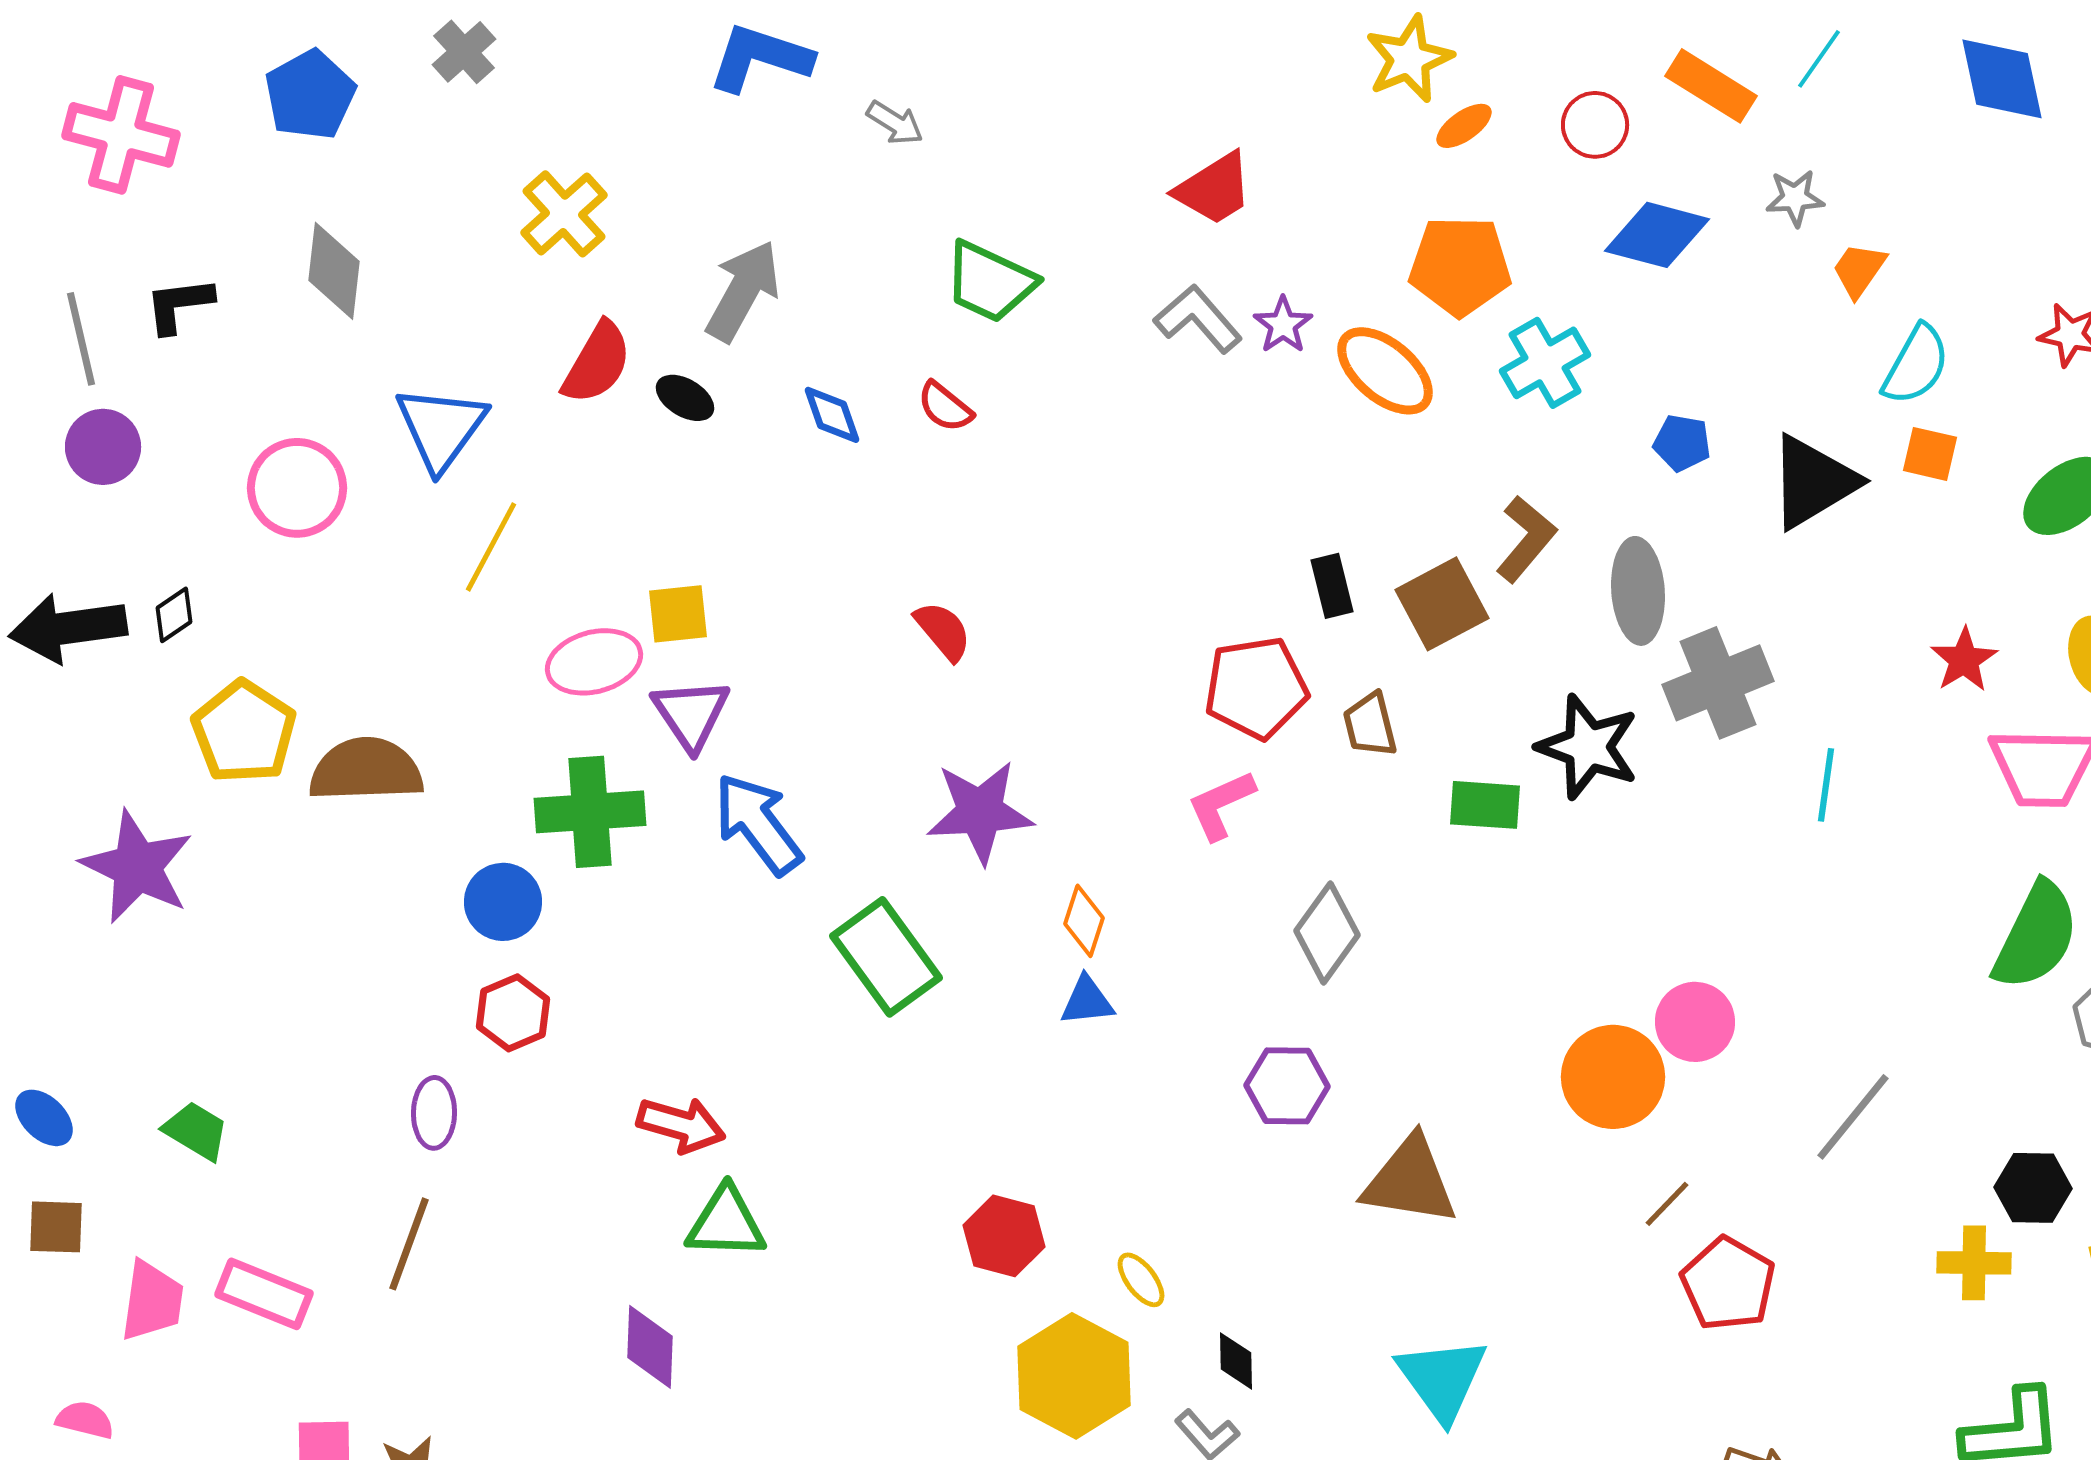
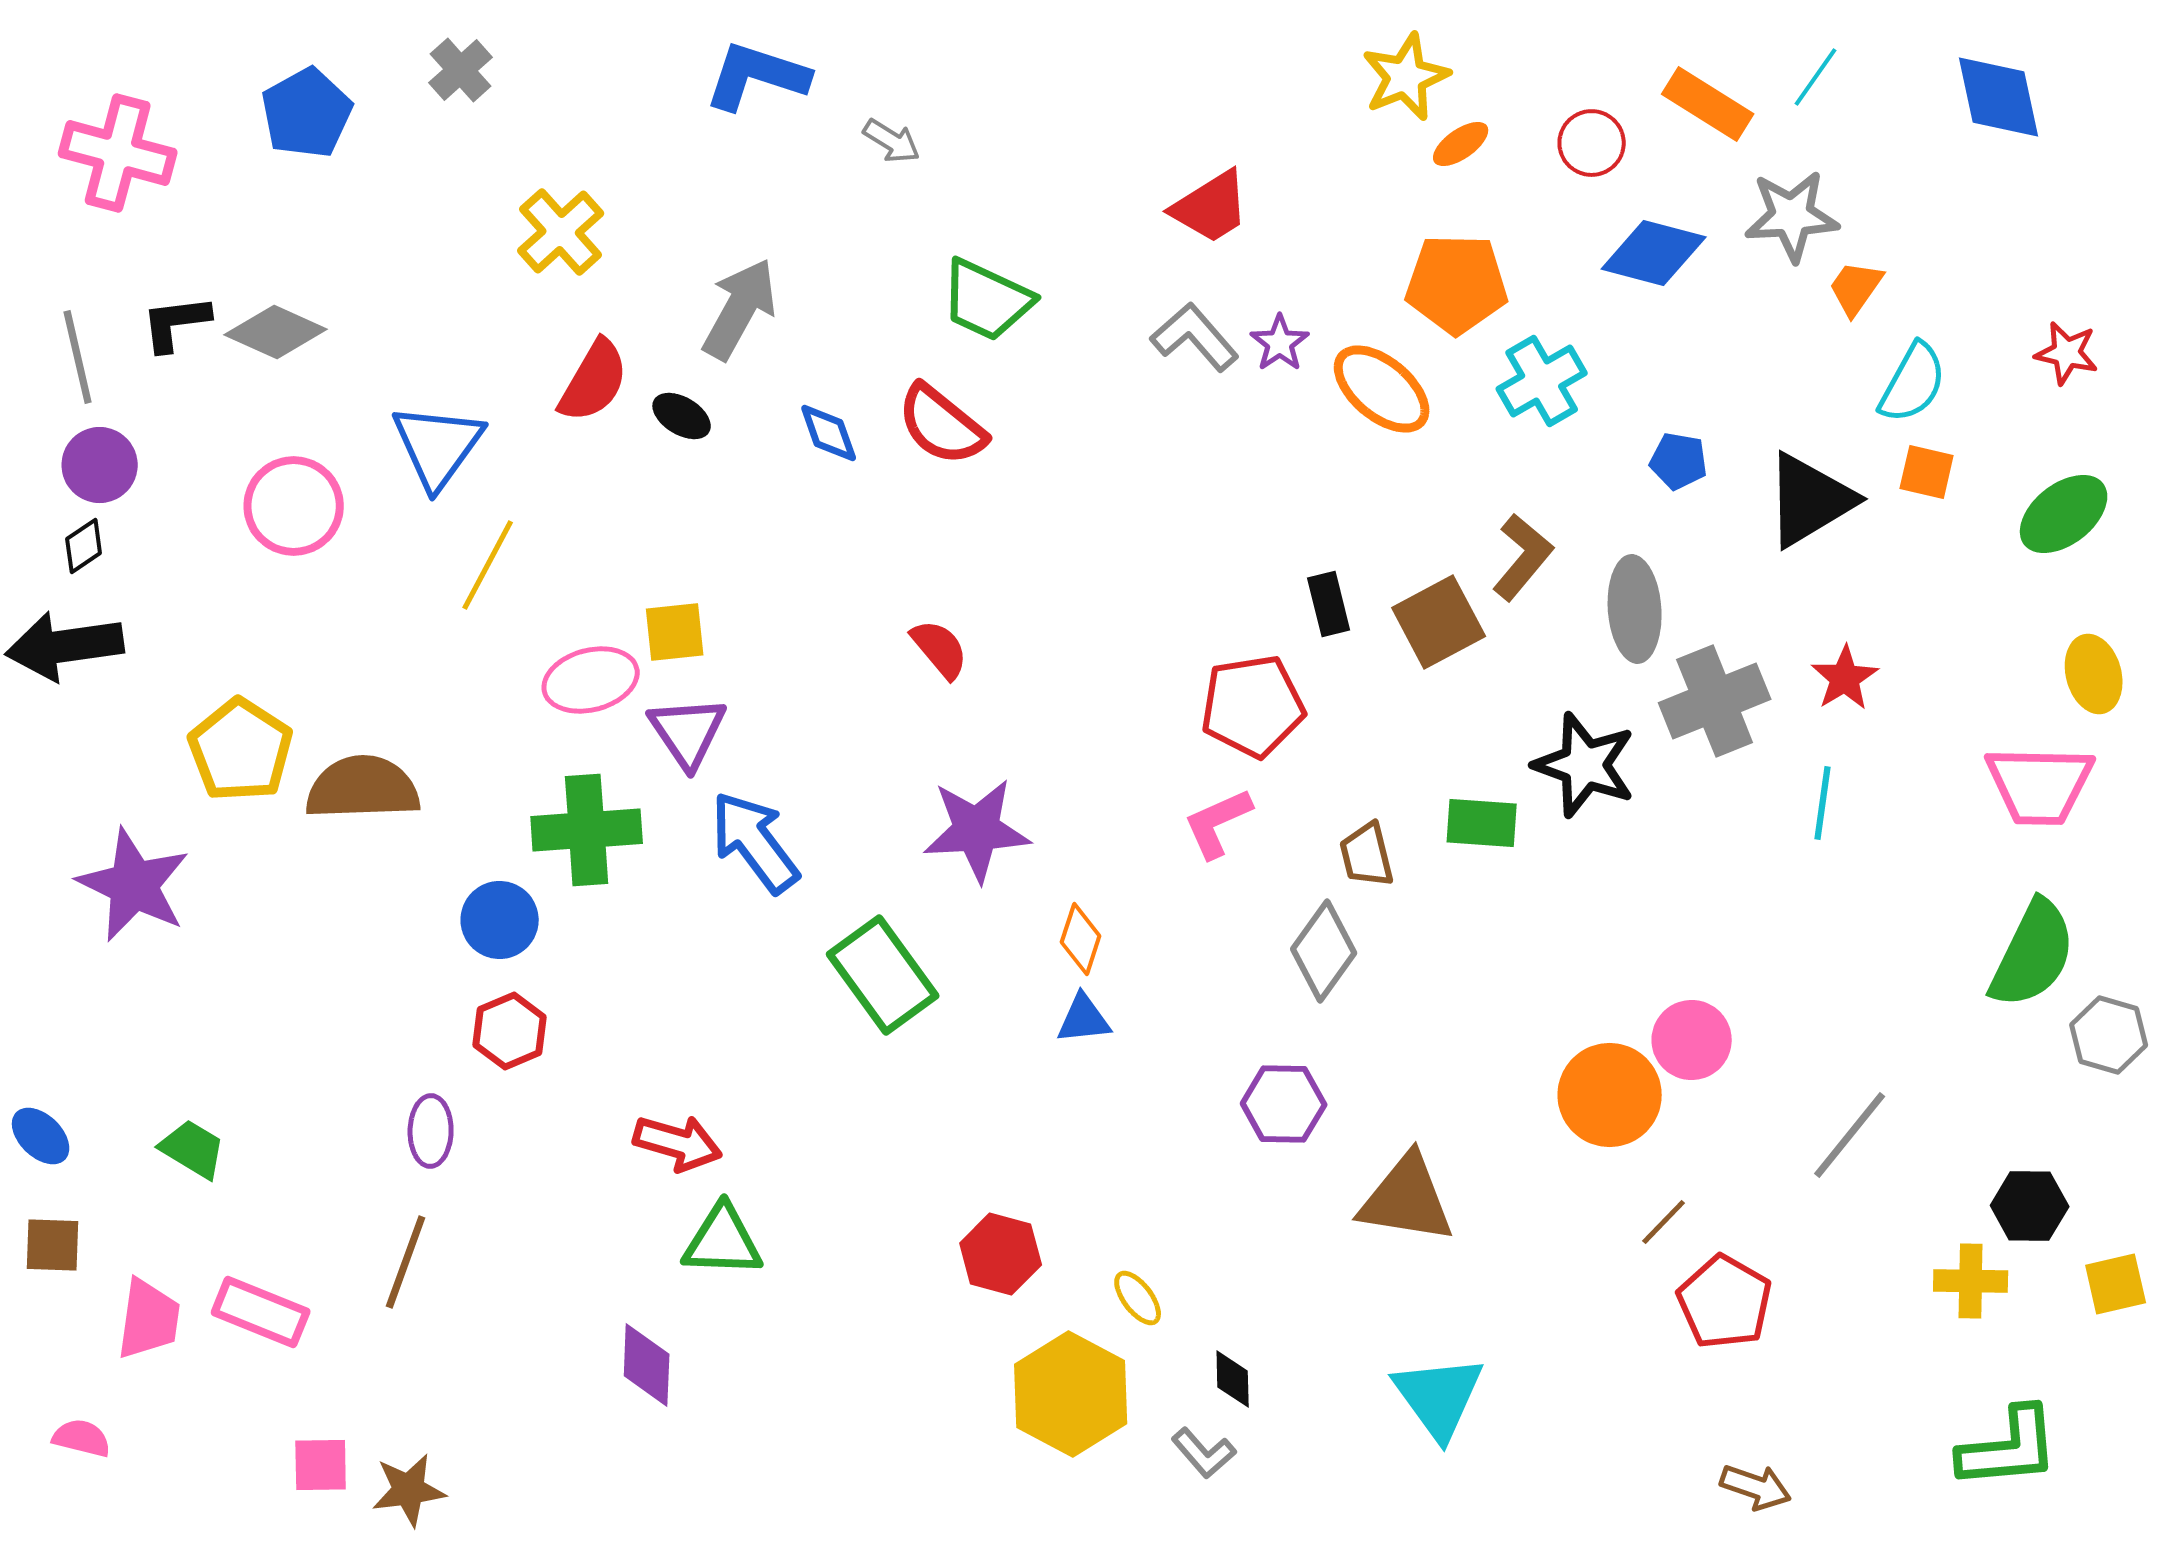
gray star: (1795, 198) -> (1792, 216), size x1.6
gray diamond: (334, 271) -> (276, 332), moved, turned -72
red semicircle: (945, 407) -> (942, 425), size x1.6
black diamond: (174, 615) -> (84, 546), moved
red star: (1964, 660) -> (1845, 678), moved
brown trapezoid: (1370, 725) -> (1367, 855), moved

